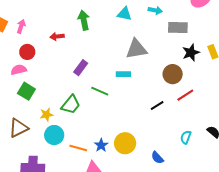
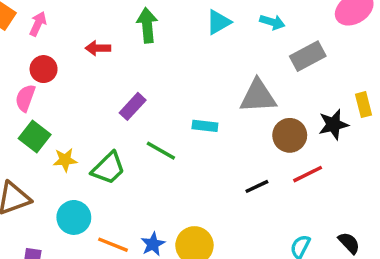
cyan triangle: (124, 14) -> (218, 22), turned -49
gray rectangle: (178, 28) -> (308, 56), turned -36
gray triangle: (136, 49) -> (258, 96), moved
black star: (191, 53) -> (333, 125), moved
pink semicircle: (19, 70) -> (25, 98), turned -63
yellow star: (46, 115) -> (65, 160), moved

